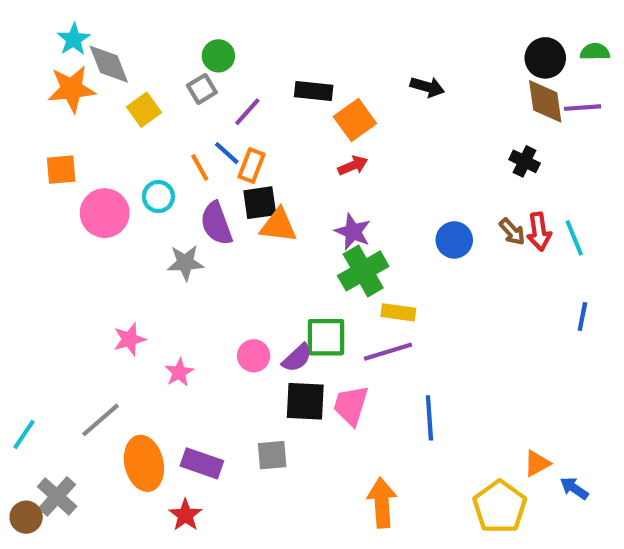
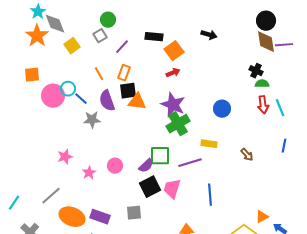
green semicircle: (595, 52) -> (262, 84), moved
orange star: (72, 89) -> (37, 36), turned -30
blue line: (227, 153) -> (81, 99), moved
cyan circle: (158, 197) -> (68, 89), moved
purple star: (353, 232) -> (173, 105), size x1.4
brown arrow: (512, 232) -> (247, 155), moved
yellow rectangle: (398, 312) -> (209, 144), moved
pink circle: (254, 356) -> (115, 166), moved
black square: (305, 401) -> (150, 187), turned -30
orange ellipse: (144, 463) -> (72, 217), turned -55

